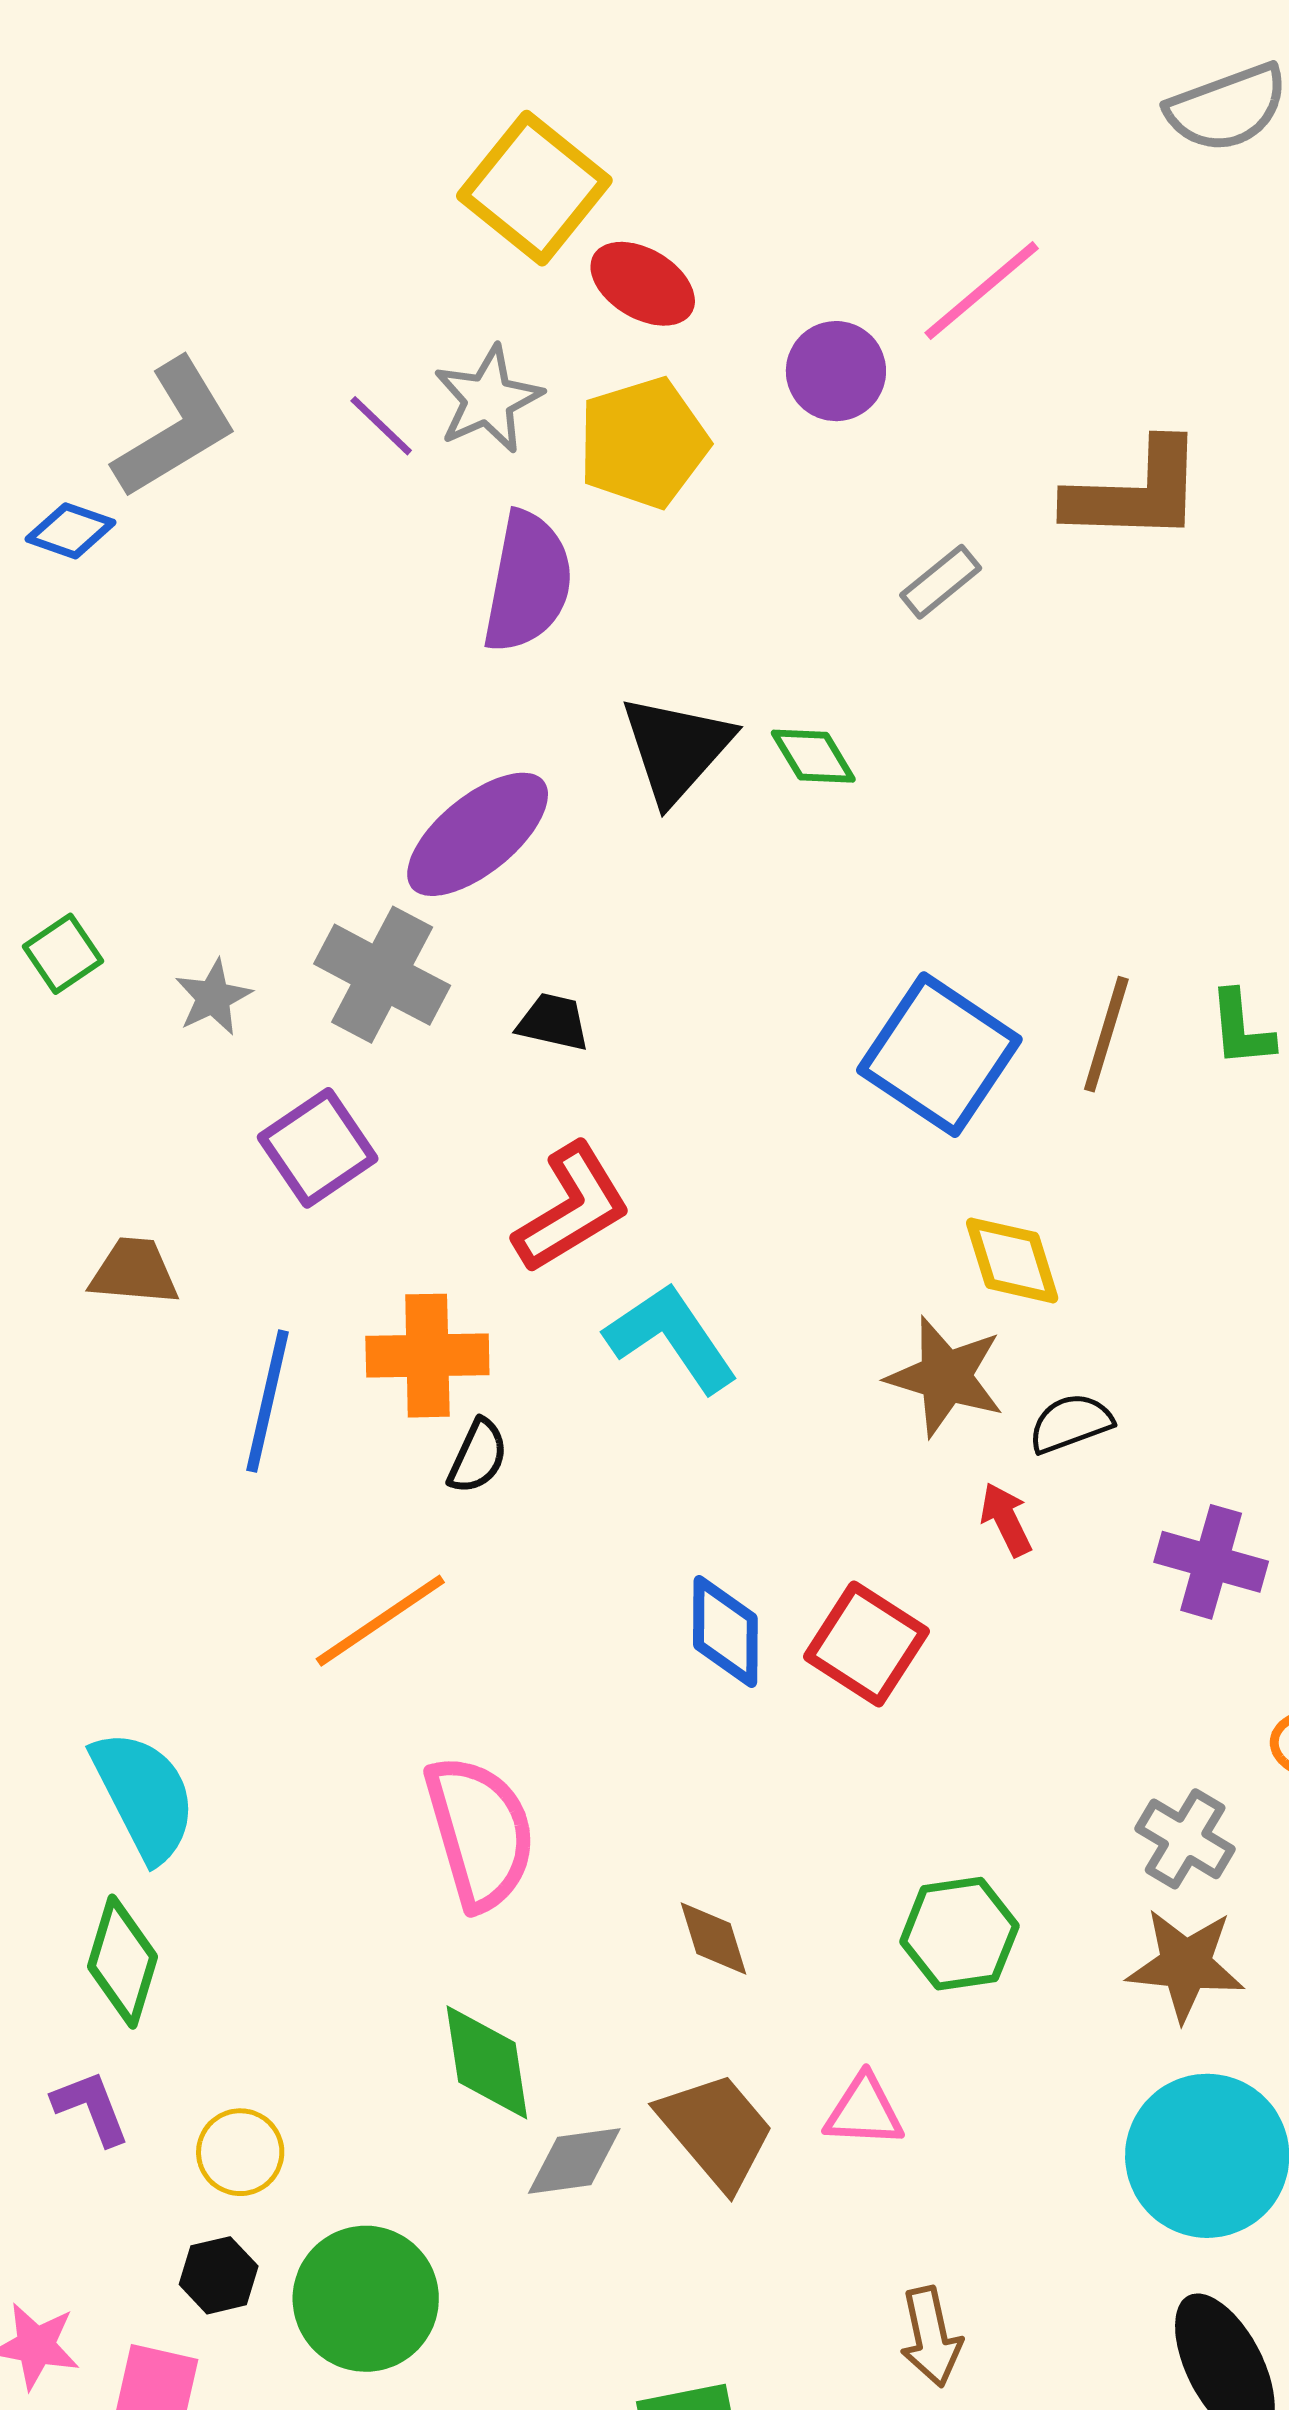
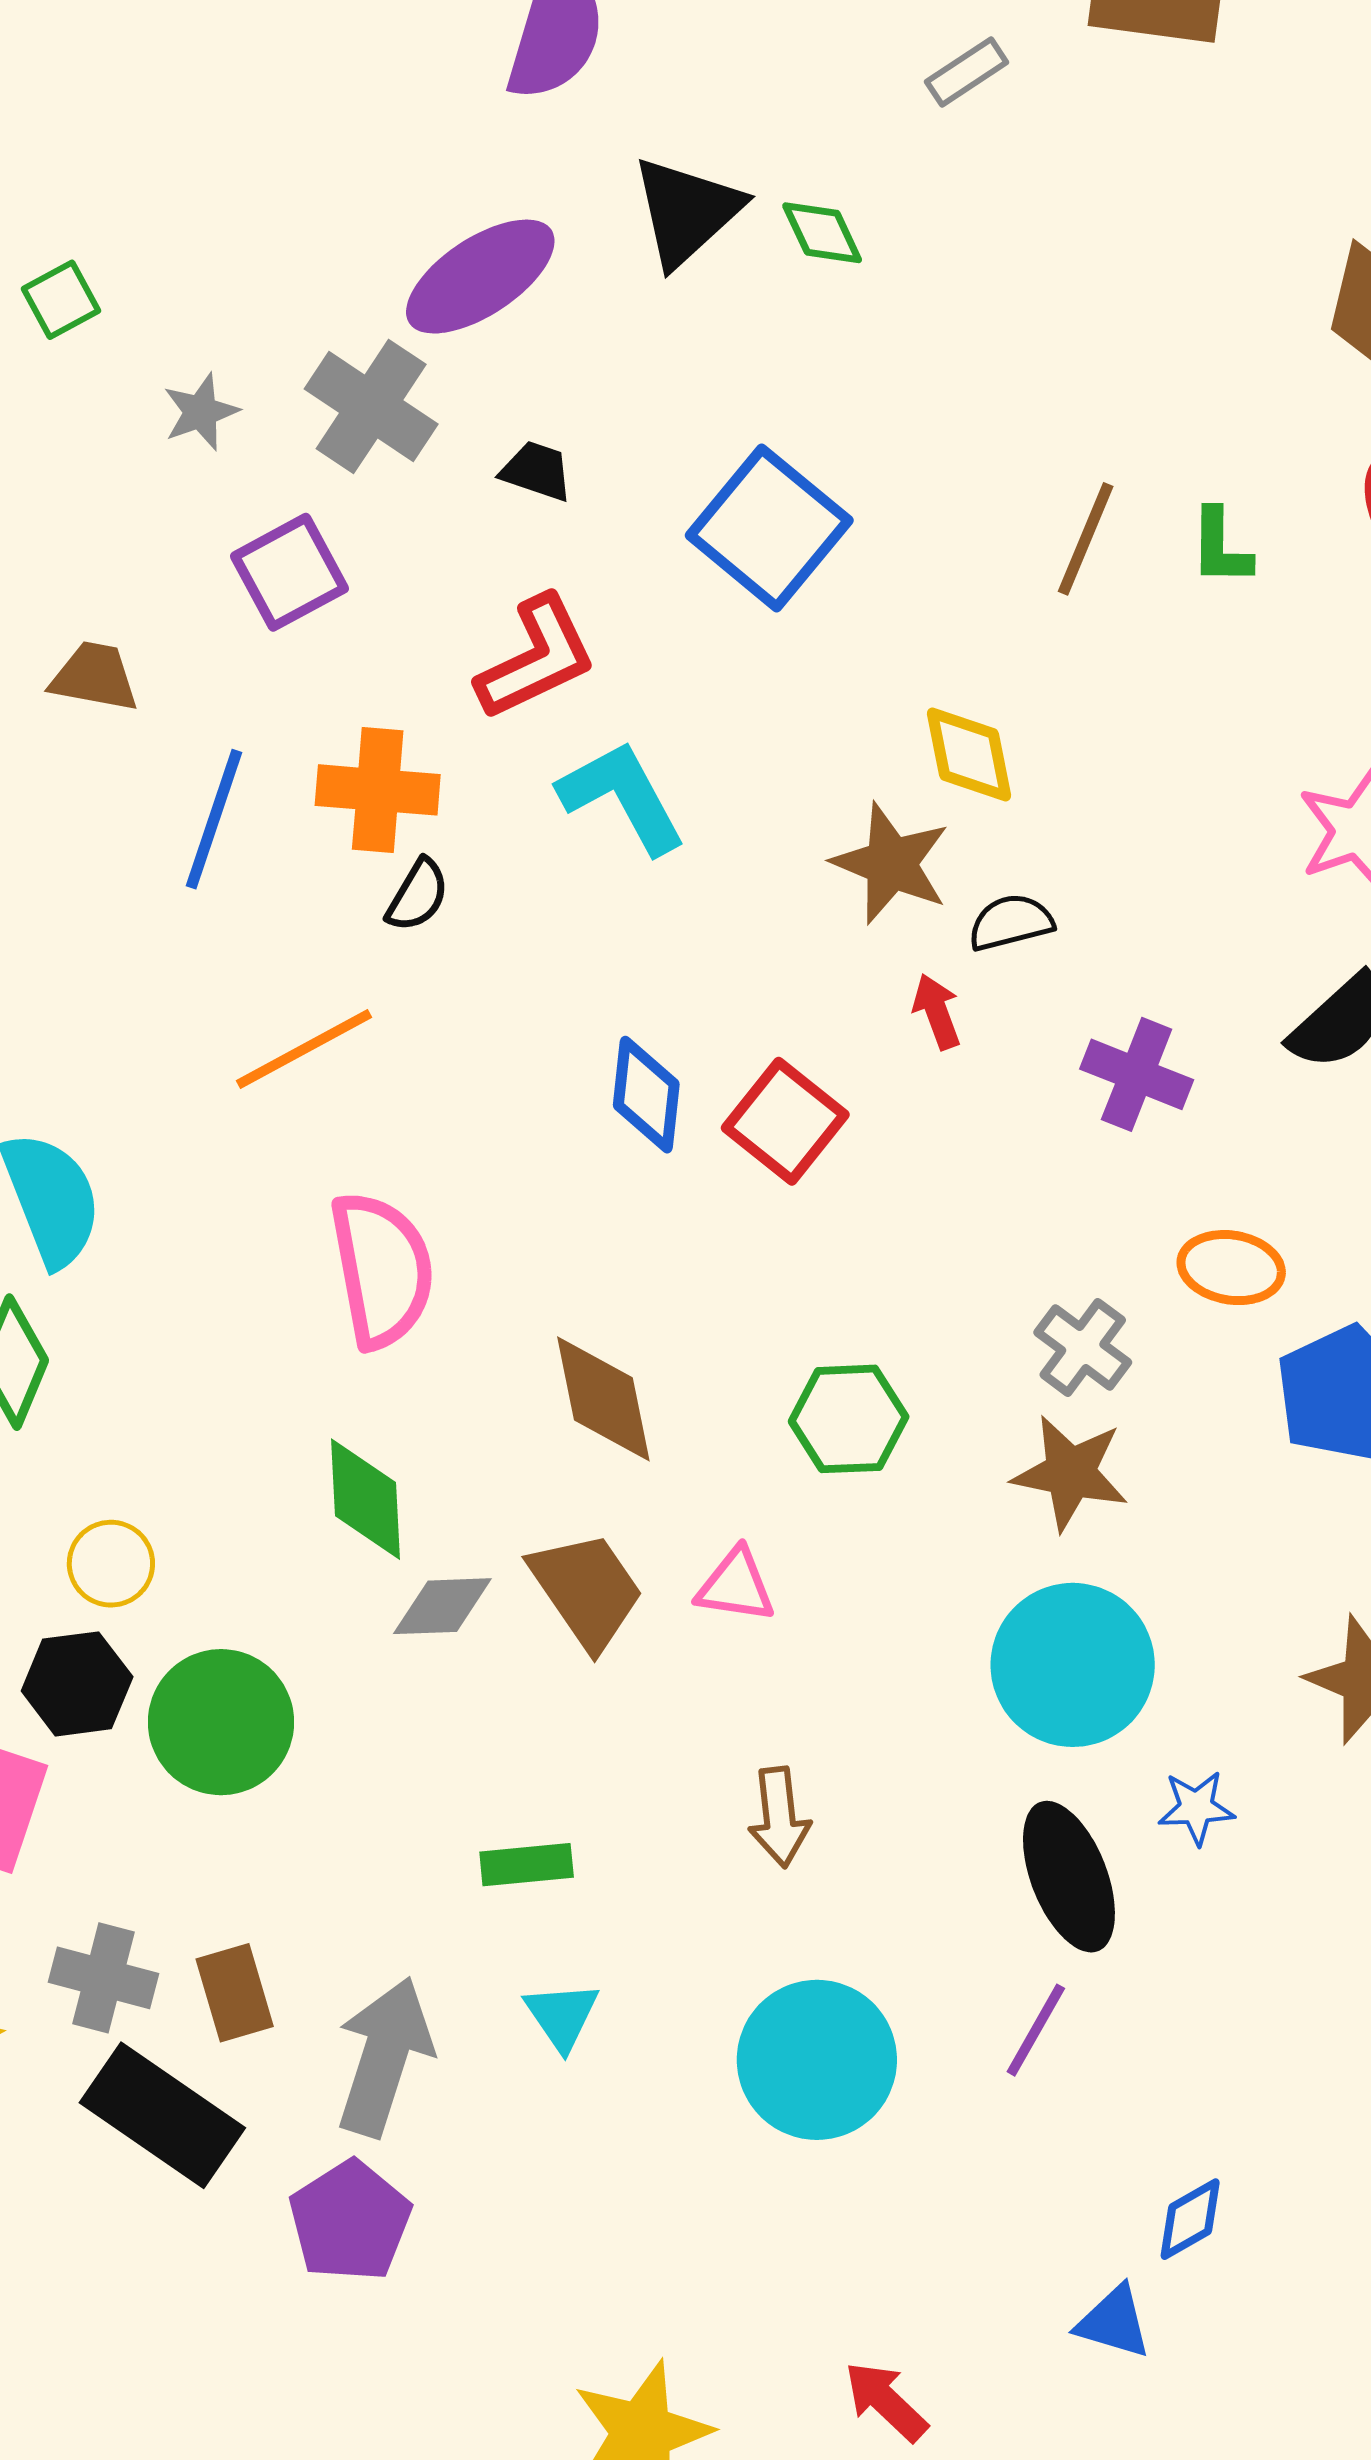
green square: (63, 954) -> (61, 300), moved
blue square: (939, 1055) -> (769, 528), moved
brown diamond: (713, 1939) -> (603, 1399), size x1.6
black hexagon: (219, 2275) -> (77, 1684), size x1.4

